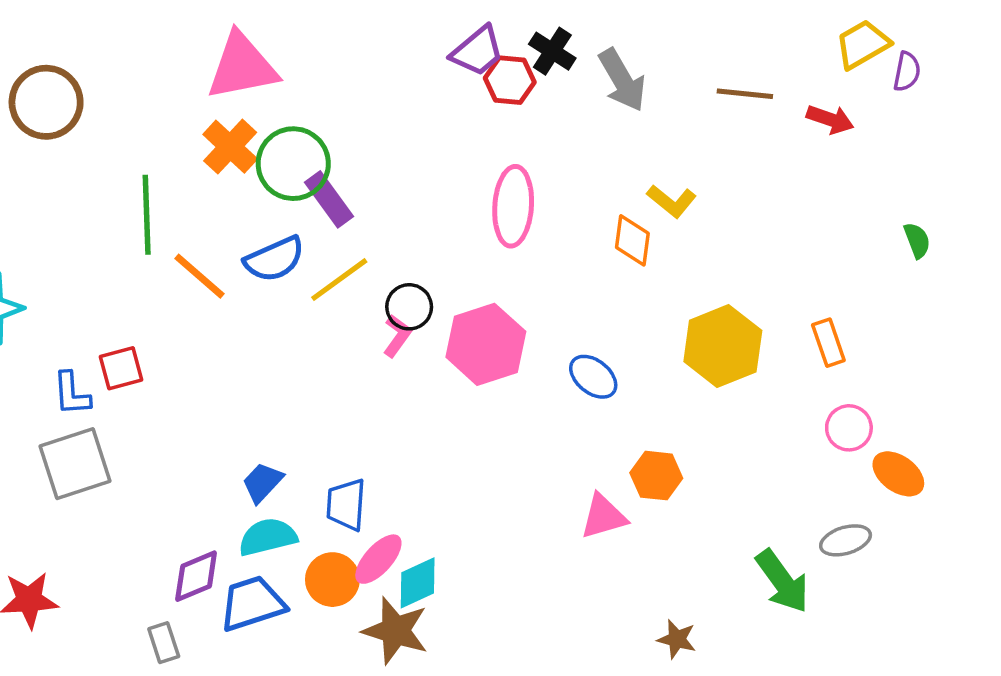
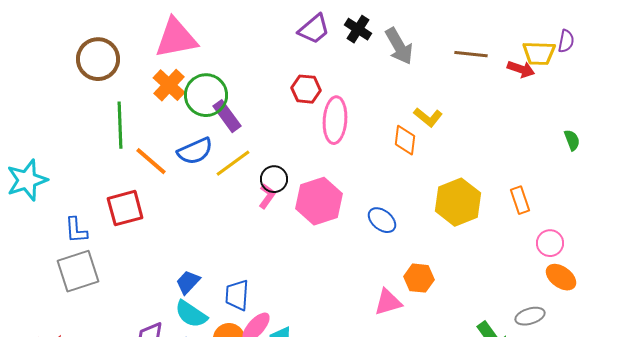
yellow trapezoid: (863, 44) -> (539, 53), moved, turned -148
red hexagon: (510, 80) -> (306, 89), moved
brown circle: (46, 102) -> (98, 59), moved
red square: (121, 368) -> (125, 208), moved, size x1.4
pink circle: (849, 428) -> (550, 243), moved
cyan semicircle: (268, 537) -> (191, 314), turned -132

